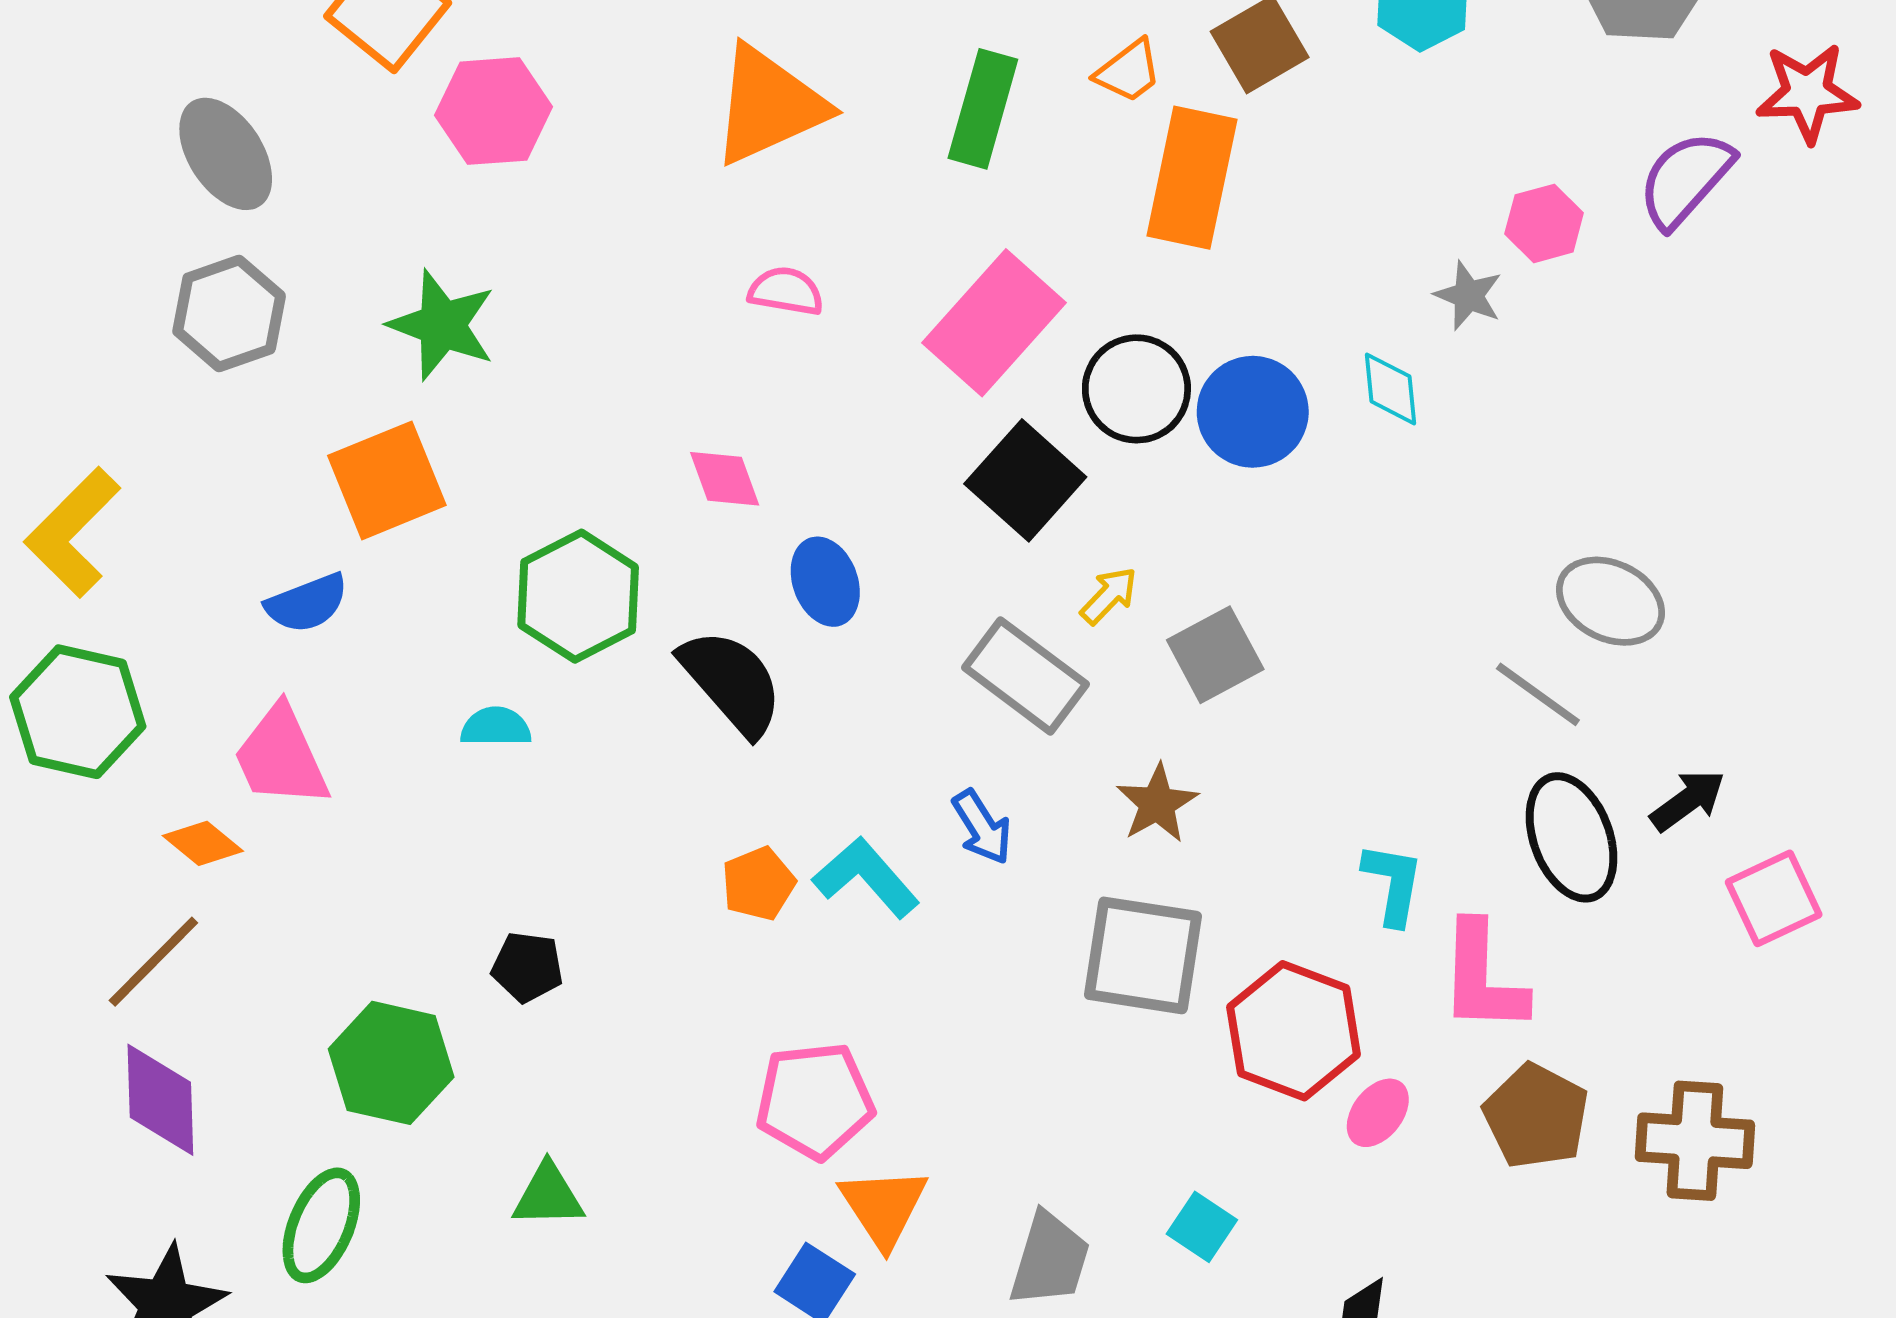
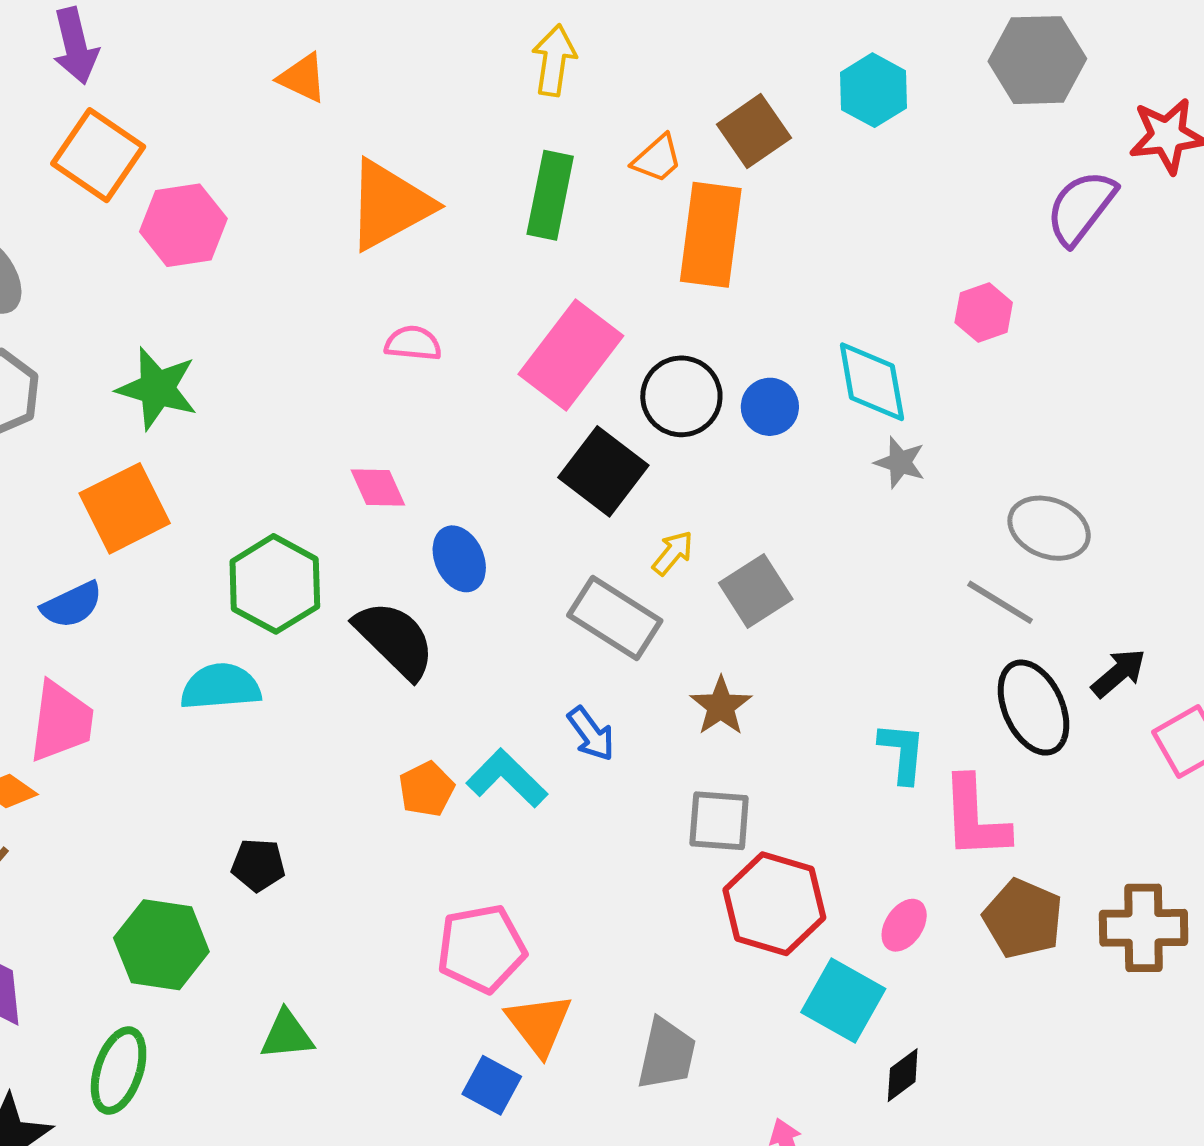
pink hexagon: (1544, 223) -> (984, 312), moved
gray star: (1468, 296) -> (900, 462), moved
cyan diamond: (1391, 389) -> (872, 382), size x1.5
blue circle: (1253, 412) -> (770, 407), size x0.7
cyan semicircle: (496, 727) -> (221, 687), size x1.5
pink trapezoid: (281, 757) -> (61, 721), turned -144
gray square: (1143, 955) -> (719, 821), size x0.7
red hexagon: (1294, 1031) -> (774, 904), moved
cyan square: (1202, 1227) -> (843, 1000), moved, size x1.6

